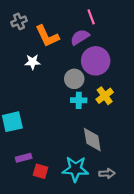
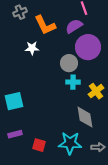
yellow cross: (105, 96) -> (96, 91), moved
purple rectangle: (24, 158) -> (15, 134), moved

